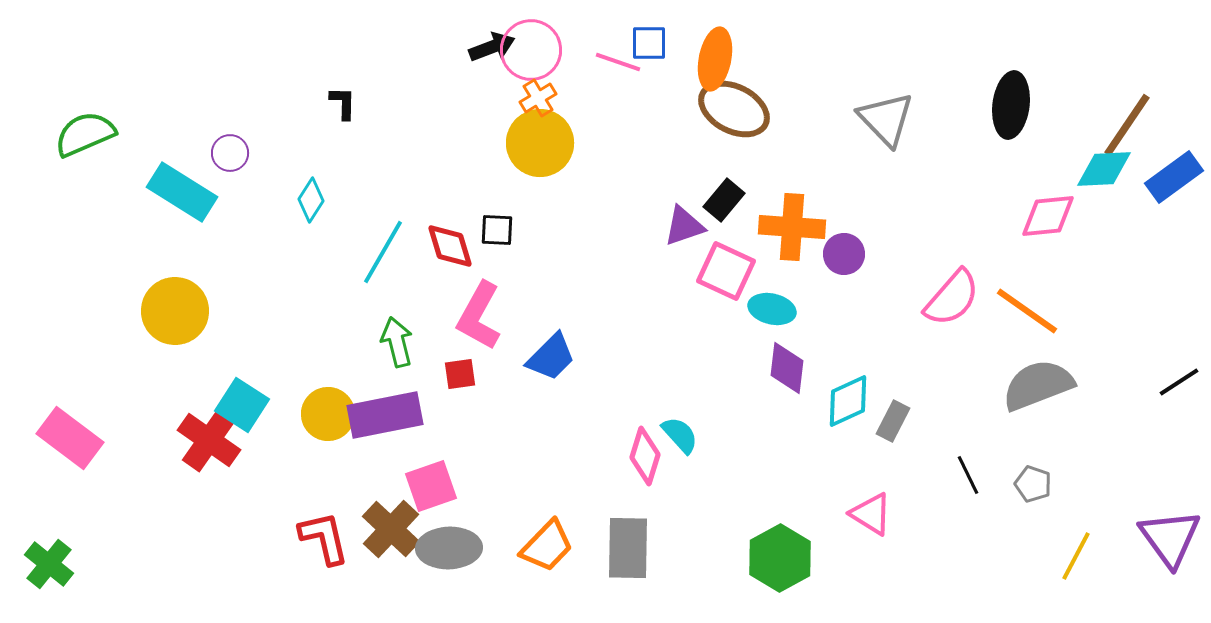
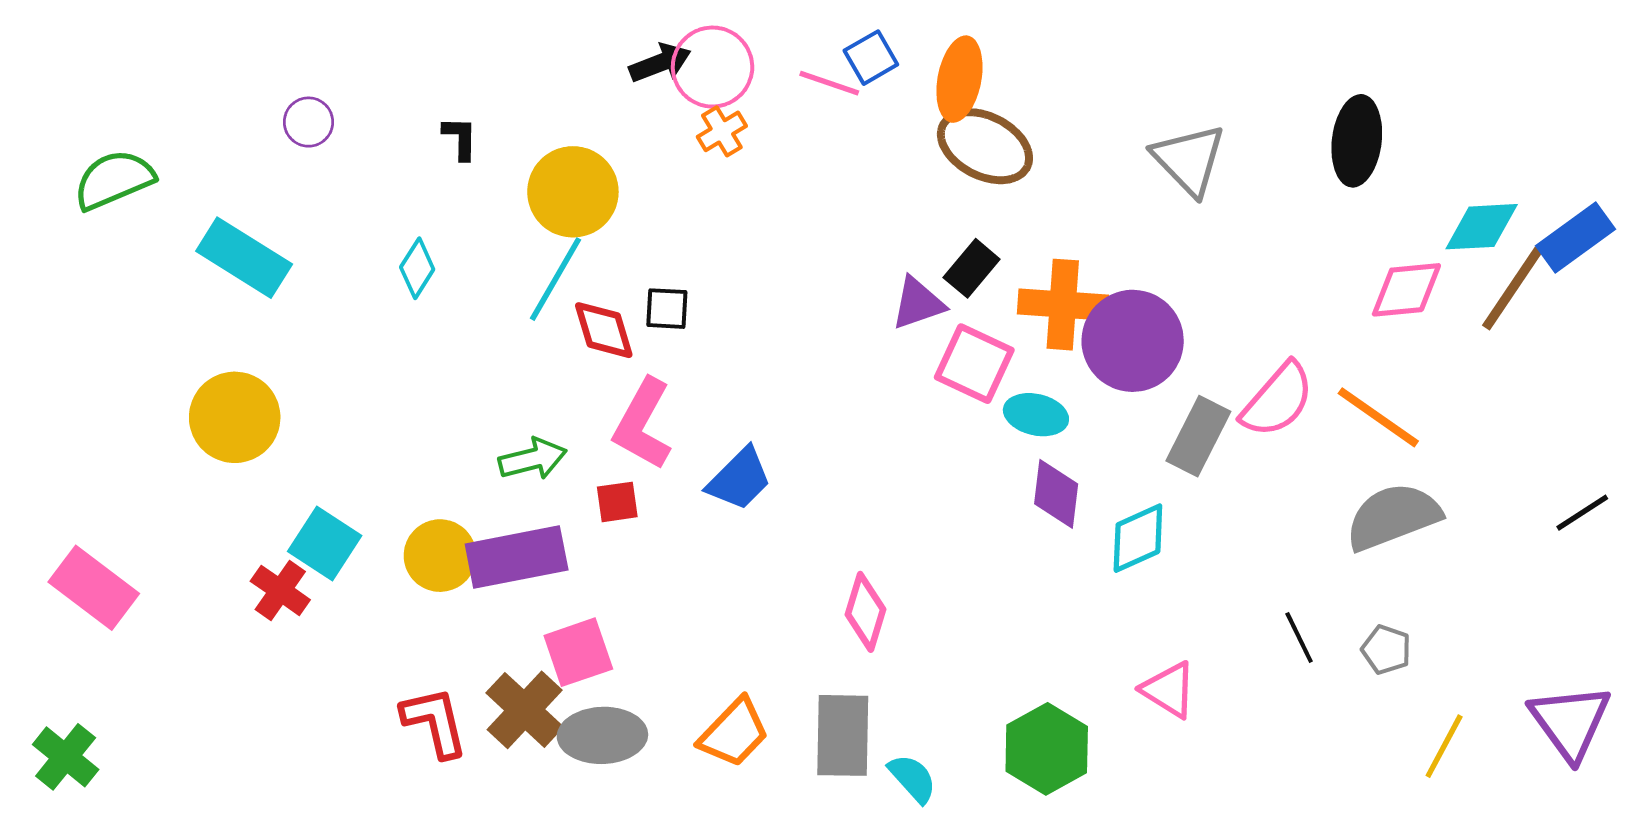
blue square: (649, 43) -> (871, 58), turned -30
brown line: (1127, 125) -> (1512, 288), moved
yellow circle: (540, 143) -> (573, 192), moved
purple circle: (230, 153) -> (309, 122), moved
cyan line: (383, 252) -> (555, 279), moved
purple circle: (844, 254) -> (1133, 341), size x1.8
green arrow: (397, 342) -> (533, 459), turned 90
gray rectangle: (893, 421) -> (1198, 436), moved, size x1.4
cyan semicircle: (680, 435) -> (912, 778), moved
red cross: (209, 440) -> (280, 590), size x0.7

